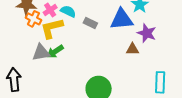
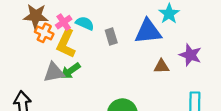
gray rectangle: (90, 23) -> (111, 36), turned 48
yellow L-shape: (52, 28) -> (66, 43), turned -50
purple star: (147, 33) -> (190, 55), moved

